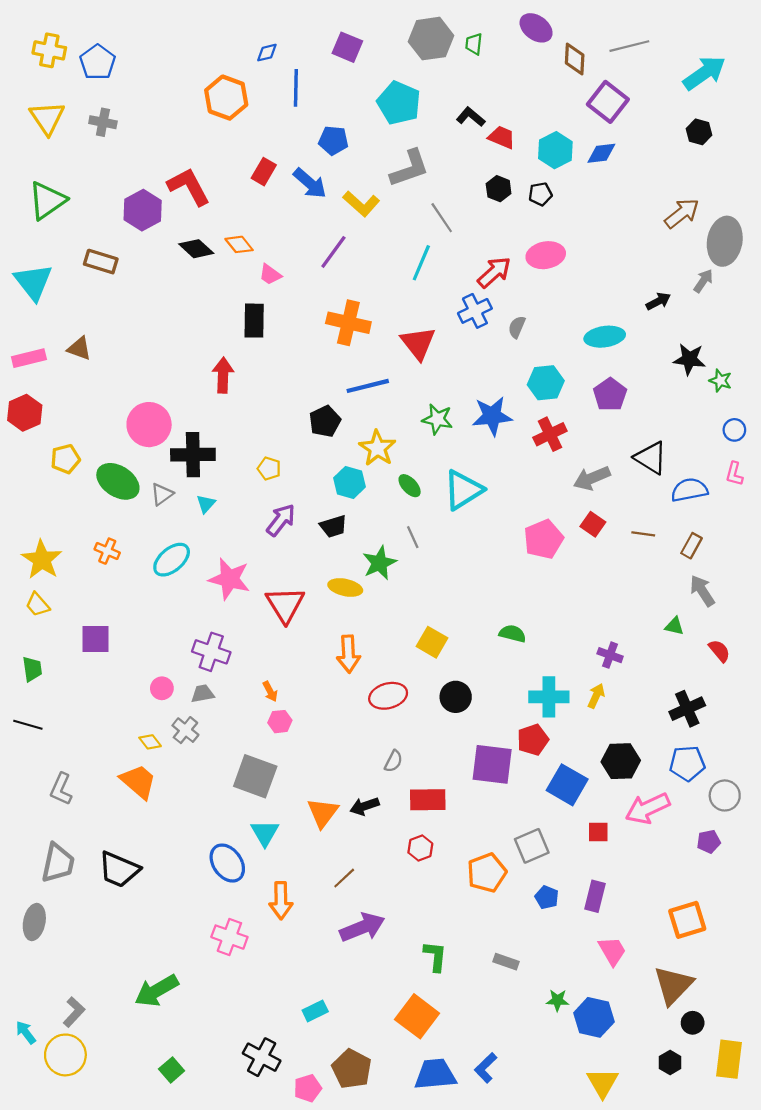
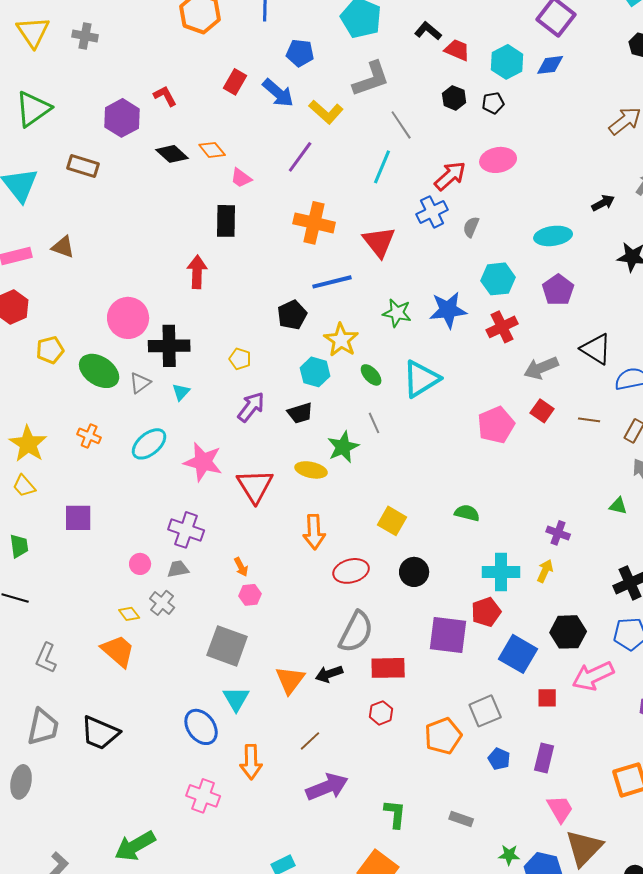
red L-shape: (189, 187) -> (165, 96), size x0.6
gray semicircle: (393, 761) -> (356, 632), size x2.0
brown triangle: (673, 985) -> (584, 848), moved

